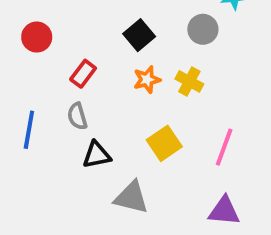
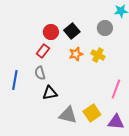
red circle: (37, 37) -> (51, 32), moved
yellow square: (164, 143) -> (92, 113), moved

